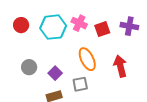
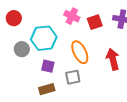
cyan hexagon: (53, 27) -> (44, 38), moved
gray circle: (29, 67) -> (22, 49), moved
purple square: (55, 73) -> (48, 66), turned -32

